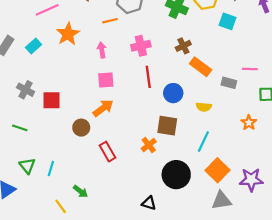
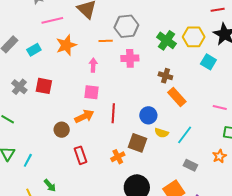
pink cross: (141, 46) -> (130, 58), moved
brown cross: (183, 46) -> (165, 76), turned 32
red line: (148, 77) -> (113, 113), moved
gray rectangle: (229, 83) -> (190, 165), moved
red square: (52, 100) -> (44, 86), moved
yellow semicircle: (204, 107) -> (162, 133), moved
orange star: (249, 123) -> (219, 156), moved
cyan line: (203, 142) -> (185, 135), moved

